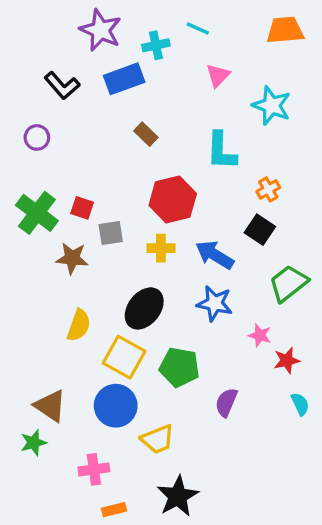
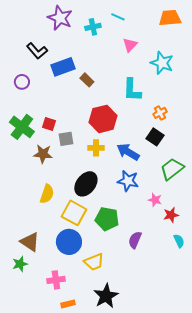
blue rectangle: (124, 79) -> (63, 67), moved

